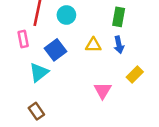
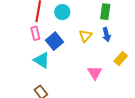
pink rectangle: (23, 39) -> (35, 33), moved
yellow triangle: (93, 45) -> (85, 36), turned -48
cyan triangle: (39, 72) -> (42, 60), turned -48

